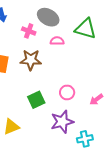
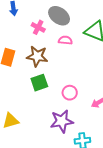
green square: (36, 100) -> (39, 83), moved

